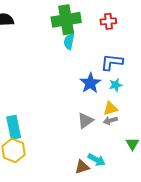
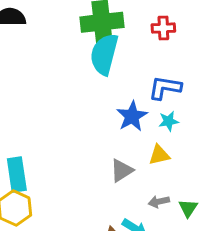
cyan semicircle: (69, 42) -> (104, 54), size x1.8
gray arrow: (110, 121) -> (159, 202), moved

